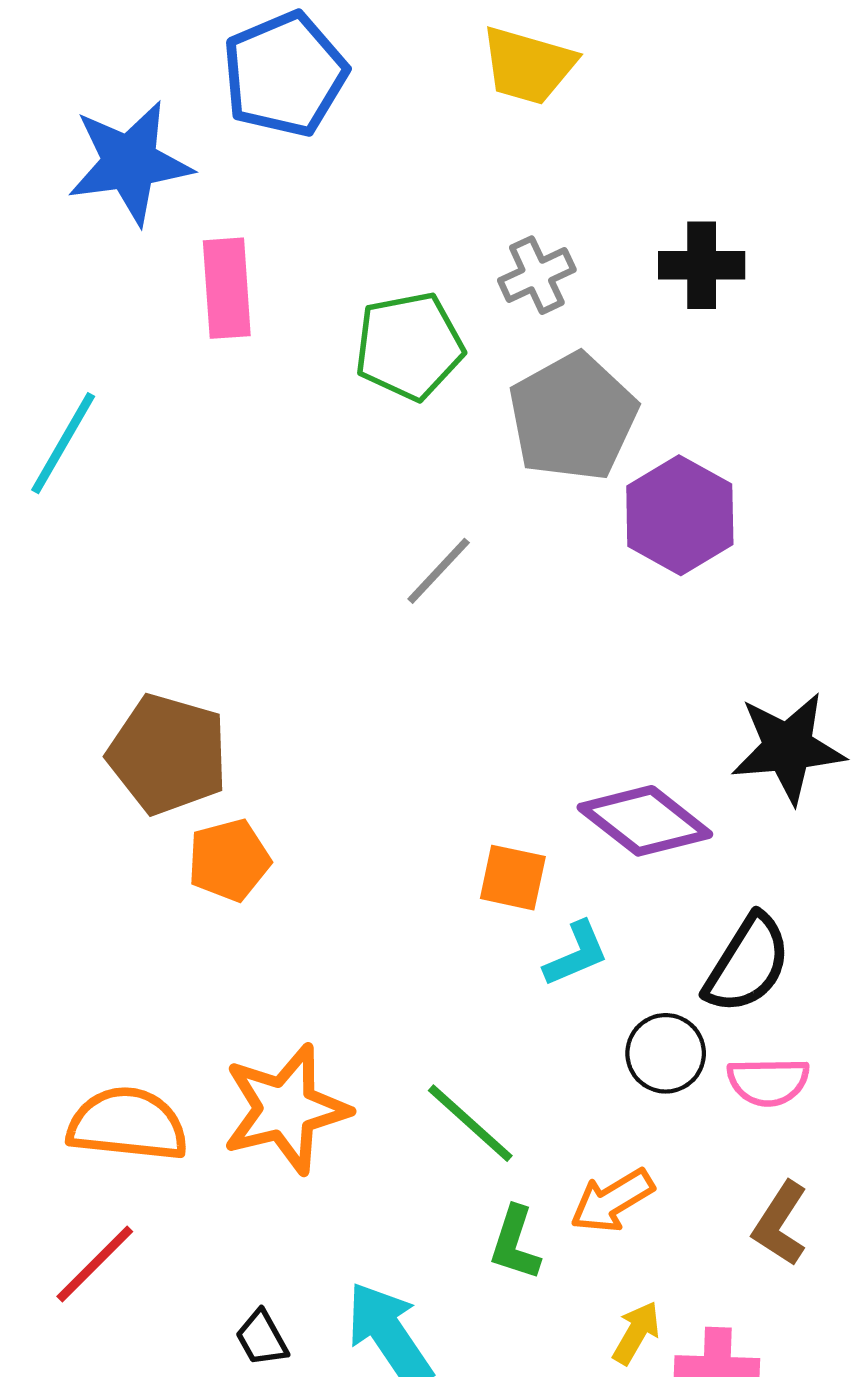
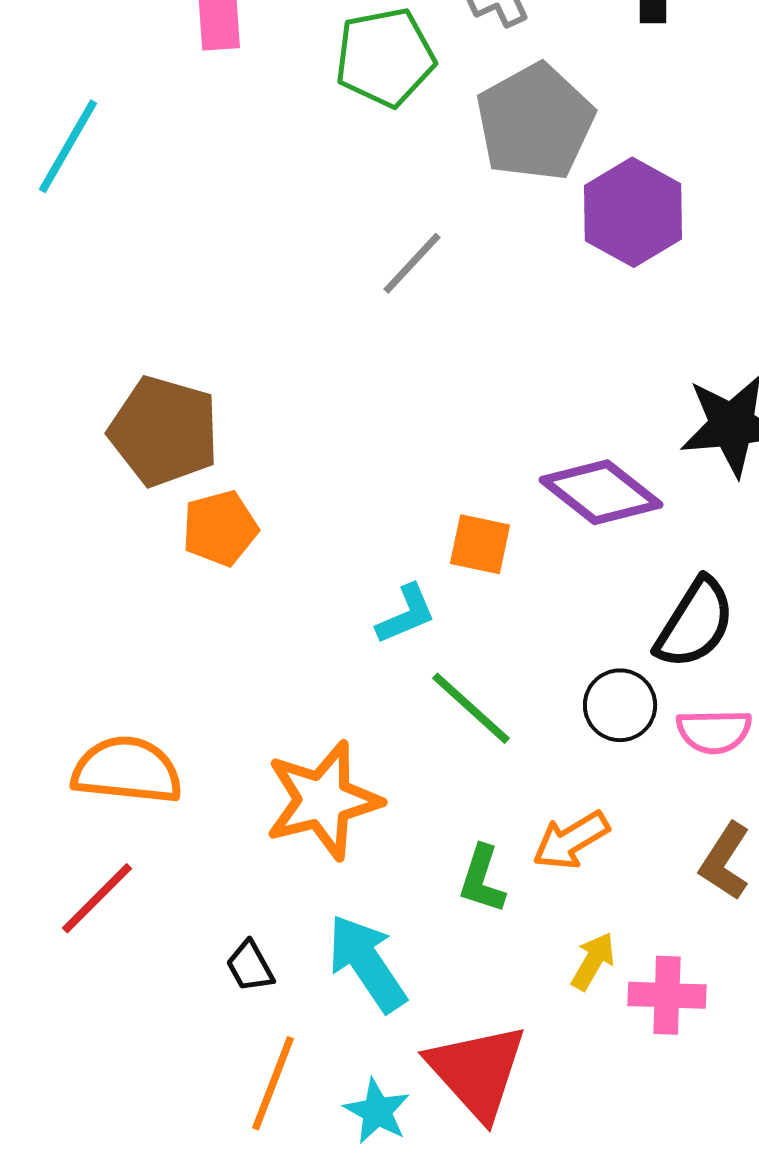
cyan L-shape: (576, 954) -> (406, 614), moved
orange star: (286, 1109) -> (323, 800), moved
green line: (470, 1123) -> (471, 708), moved

